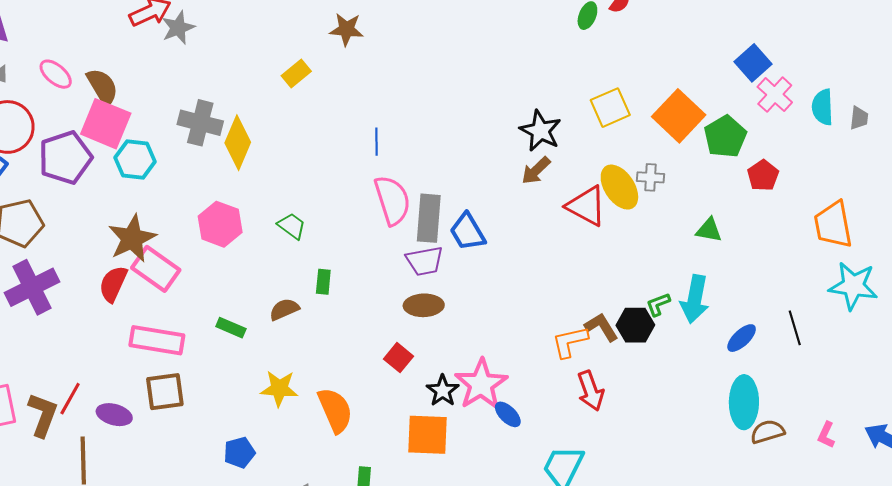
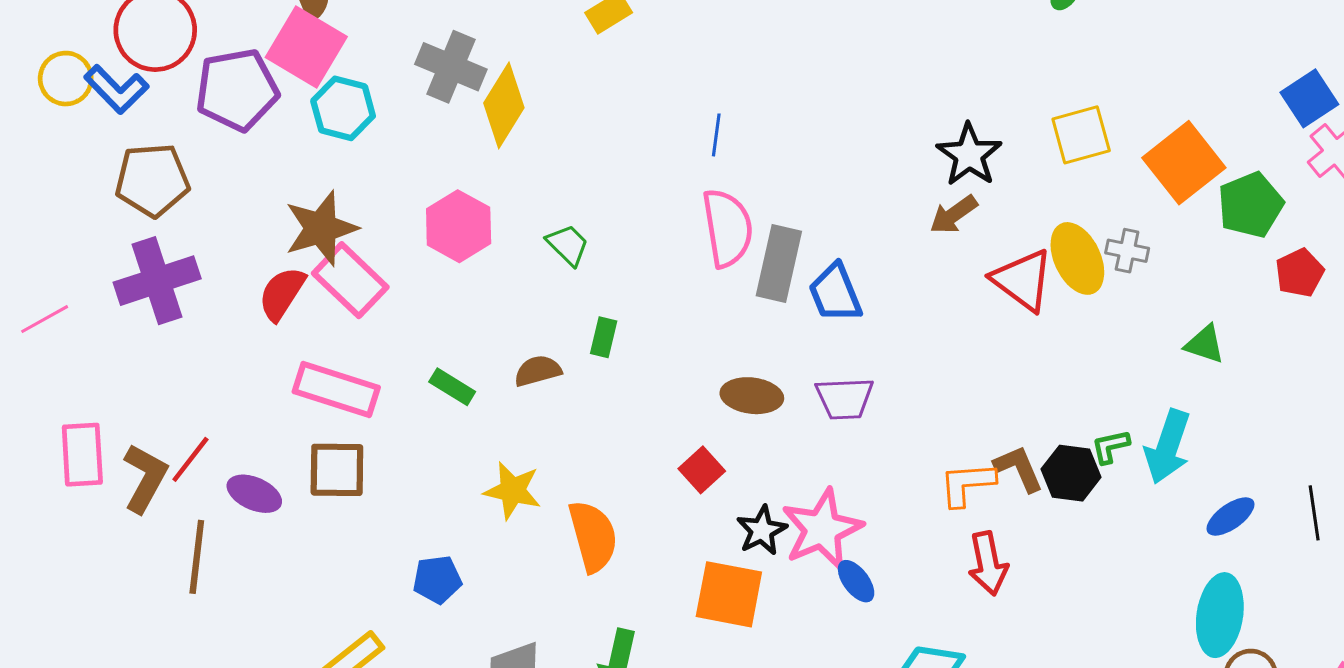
purple trapezoid: (425, 261) -> (844, 398), moved

